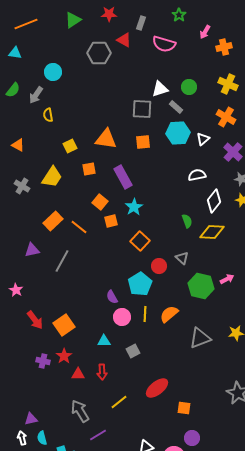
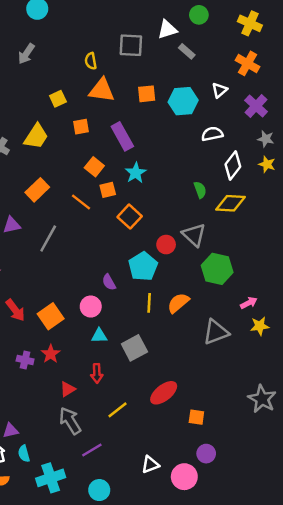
green circle: (189, 87) -> (199, 15), moved
gray arrow: (36, 95) -> (26, 54), moved
gray square: (142, 109) -> (131, 45), moved
yellow semicircle: (48, 115) -> (91, 61), moved
cyan hexagon: (178, 133) -> (183, 101), moved
orange line: (79, 227) -> (81, 202), moved
orange square: (140, 241) -> (130, 217), moved
gray triangle: (182, 258) -> (194, 235), size x1.5
pink arrow: (227, 279) -> (249, 303), moved
pink circle: (122, 317) -> (91, 307), moved
gray square: (133, 351) -> (134, 348), size x1.5
red triangle: (78, 374) -> (68, 389), moved, turned -32

